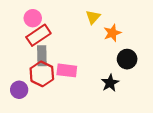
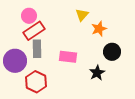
pink rectangle: (67, 70) -> (68, 57), moved
red hexagon: (42, 74) -> (36, 82), moved
purple circle: (19, 90) -> (15, 61), moved, size x1.5

